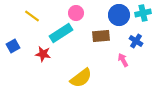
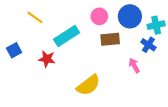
pink circle: (76, 13) -> (99, 16), moved
cyan cross: (143, 13) -> (156, 25), moved

